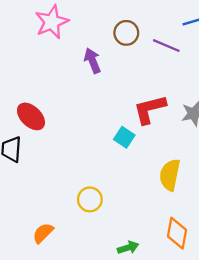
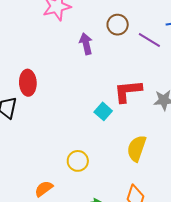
red ellipse: (31, 116) -> (28, 83), turned 35
yellow circle: (90, 199) -> (78, 161), moved
orange semicircle: (43, 233) -> (44, 189), moved

